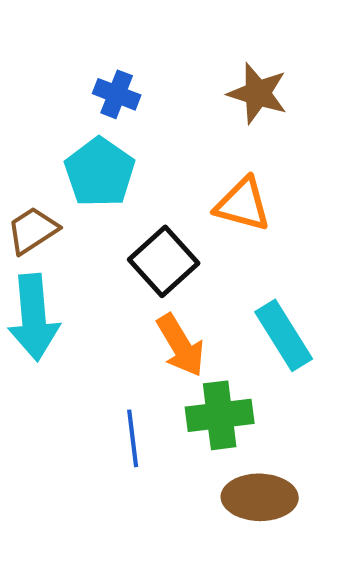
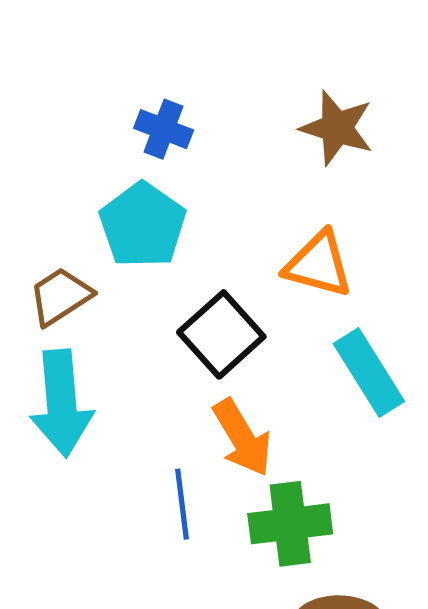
cyan rectangle: (284, 335) -> (369, 373), moved
blue line: (133, 438) -> (182, 504), moved

